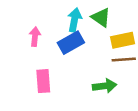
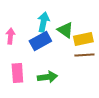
green triangle: (101, 17) -> (65, 30), moved
green arrow: (105, 86) -> (47, 77), moved

